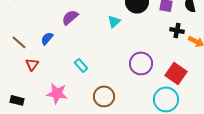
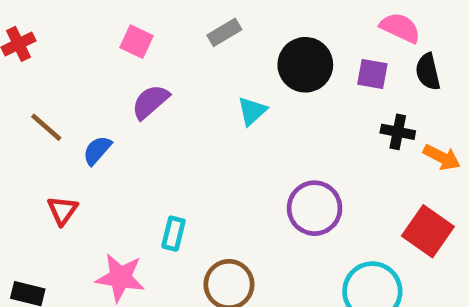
brown line: (19, 42) -> (46, 127), moved
cyan rectangle: (81, 65) -> (173, 234), moved, turned 56
red square: (176, 73) -> (428, 231), moved

